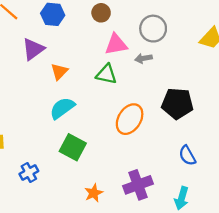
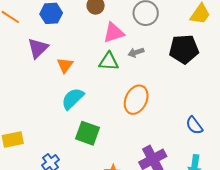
gray arrow: (143, 58) -> (136, 52), moved
black pentagon: (177, 104) -> (184, 49), moved

